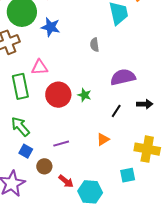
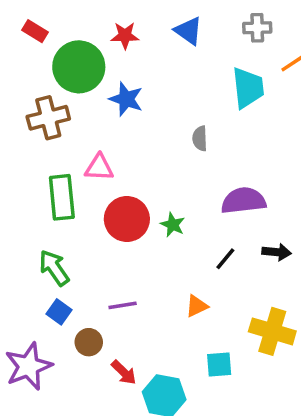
cyan square: (128, 175) -> (219, 364), moved

